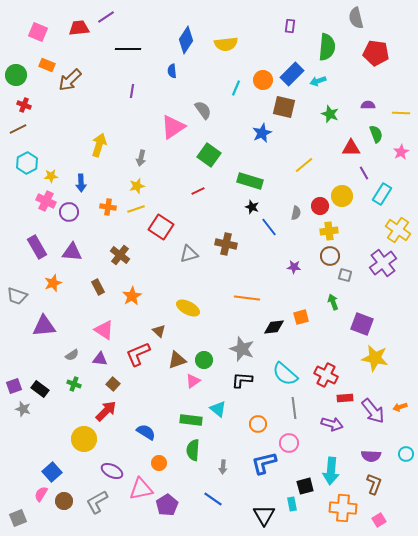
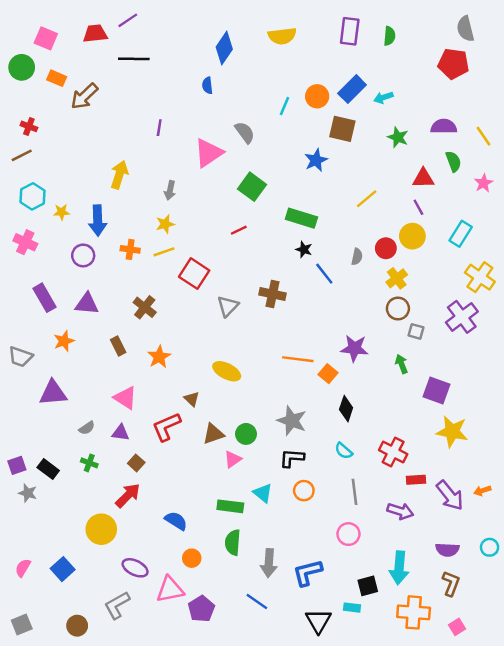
gray semicircle: (356, 18) -> (465, 29), moved
purple rectangle: (290, 26) -> (350, 31), size x1.6
yellow semicircle: (226, 44) -> (282, 36), moved
green semicircle: (327, 47) -> (389, 36), moved, size x0.6
black line: (128, 49) -> (134, 59), moved
green circle: (16, 75) -> (22, 67), moved
purple line: (132, 91) -> (159, 128), moved
purple semicircle: (368, 105) -> (444, 126), size x1.5
yellow line: (401, 113) -> (484, 136), turned 54
purple line: (364, 173) -> (418, 207), moved
blue arrow: (81, 183) -> (98, 220), size x1.4
pink cross: (46, 201) -> (25, 242), moved
yellow cross: (329, 231) -> (397, 278), turned -30
gray triangle: (189, 254) -> (228, 306), turned -30
purple star: (294, 267) -> (355, 348), moved, size x1.6
orange square: (301, 317) -> (328, 374), moved, turned -35
black diamond: (274, 327) -> (346, 409), moved, turned -65
cyan semicircle: (285, 374) -> (344, 451), size x0.6
orange circle: (258, 424) -> (304, 491), moved
blue L-shape: (264, 463) -> (307, 573), moved
gray arrow: (223, 467) -> (269, 563), size x1.6
pink semicircle: (41, 494) -> (23, 568), moved
brown circle: (64, 501) -> (77, 626), moved
cyan rectangle: (292, 504) -> (352, 608), turned -72

